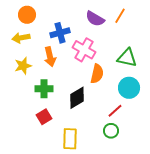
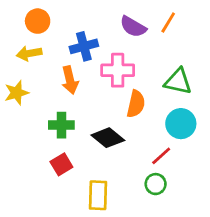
pink cross: (84, 50) -> (118, 70), turned -30
yellow star: (23, 66) -> (17, 93), moved
black diamond: (77, 98) -> (108, 138), turned 70

